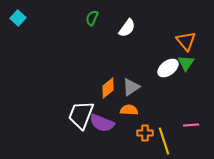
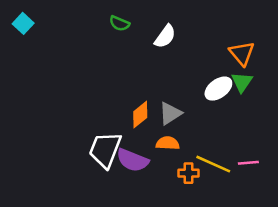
green semicircle: (92, 18) -> (119, 23), turned -91
yellow line: (164, 141) -> (213, 164), moved, turned -48

